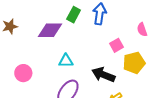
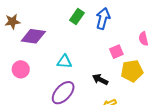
purple diamond: (50, 30) -> (33, 36), moved
black arrow: (103, 75) -> (100, 79), size x0.7

